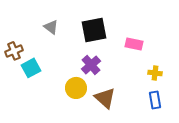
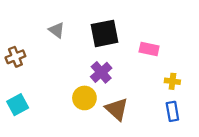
cyan square: (31, 68) -> (18, 105), moved

